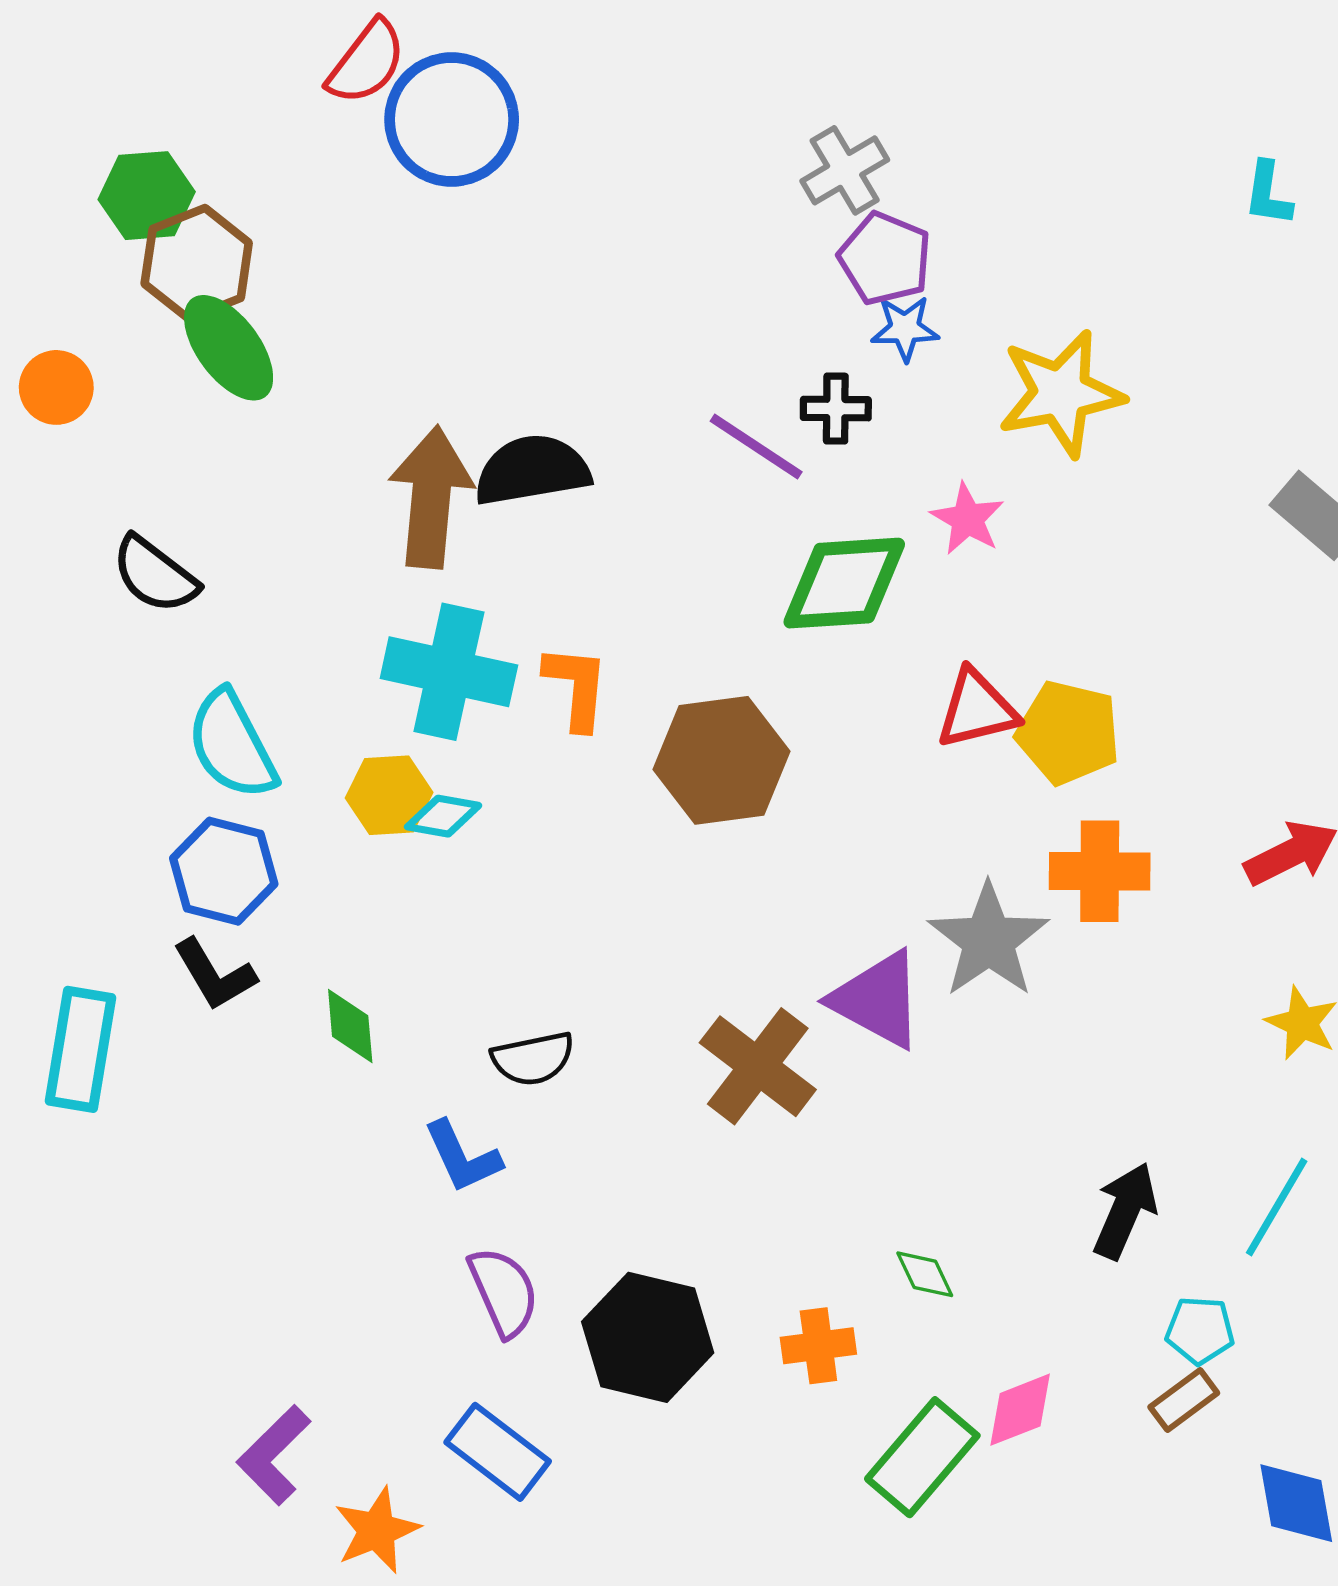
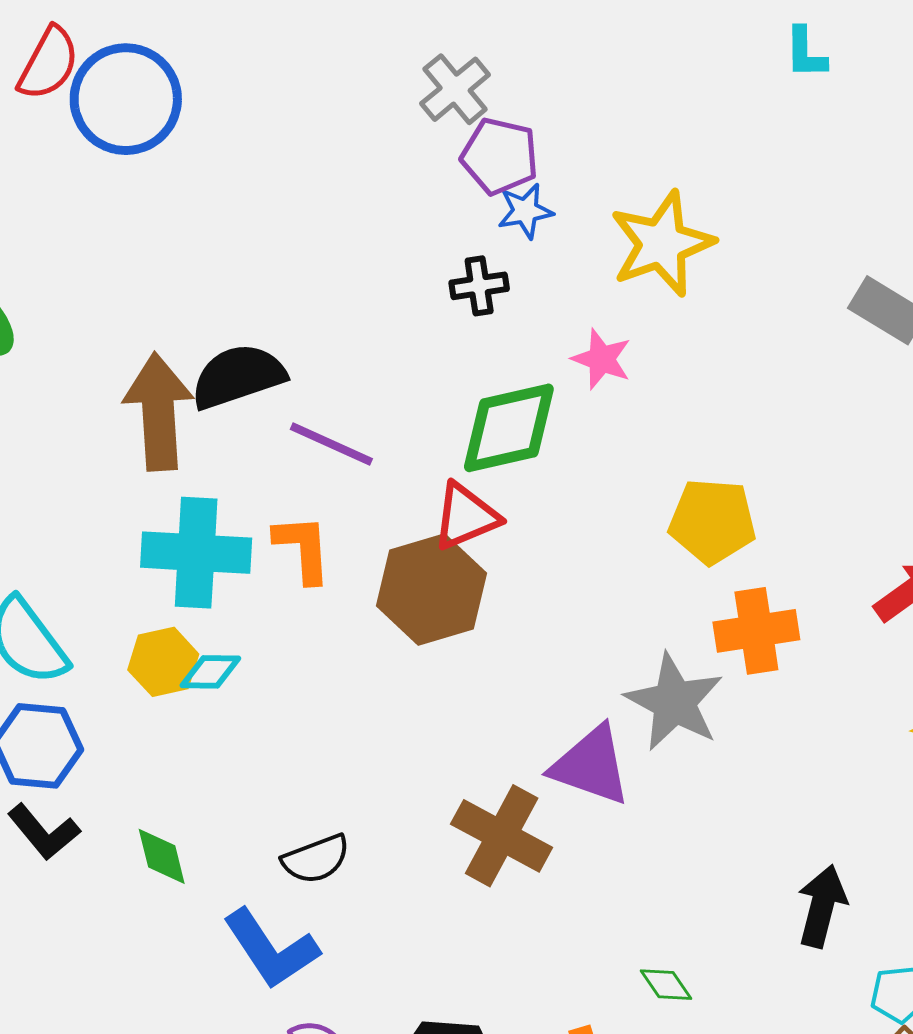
purple line: (756, 447) -> (331, 444), moved
red triangle: (977, 709) -> (466, 516), moved
blue L-shape: (462, 1157) -> (271, 949), size x1.4

